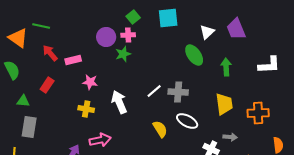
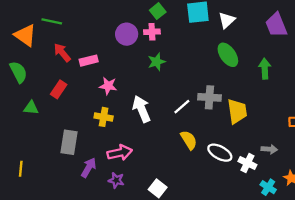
white triangle: (207, 32) -> (227, 20), moved
green star: (123, 54) -> (157, 62), moved
white line: (154, 91) -> (182, 107), moved
yellow trapezoid: (224, 104) -> (237, 111), moved
white ellipse: (187, 121) -> (220, 153), moved
gray rectangle: (29, 127) -> (69, 142), moved

